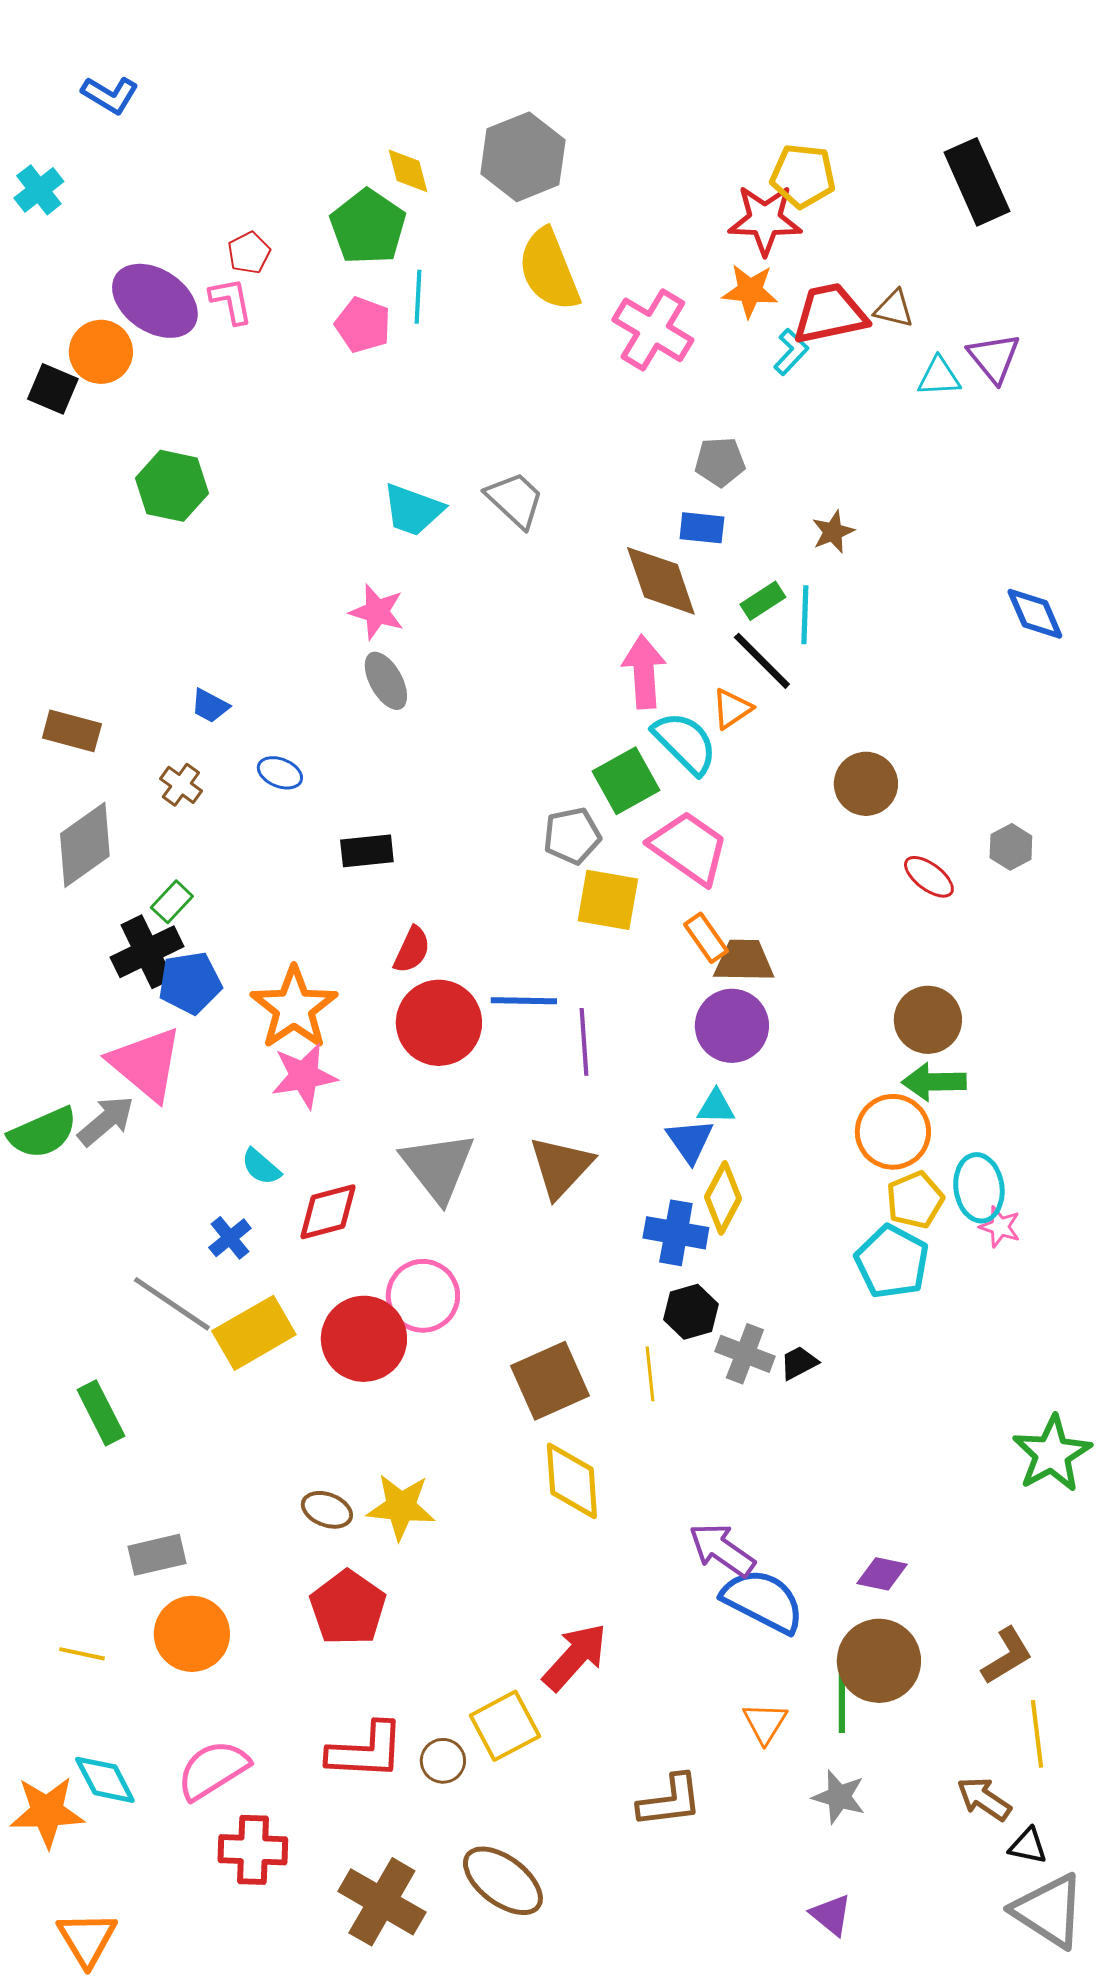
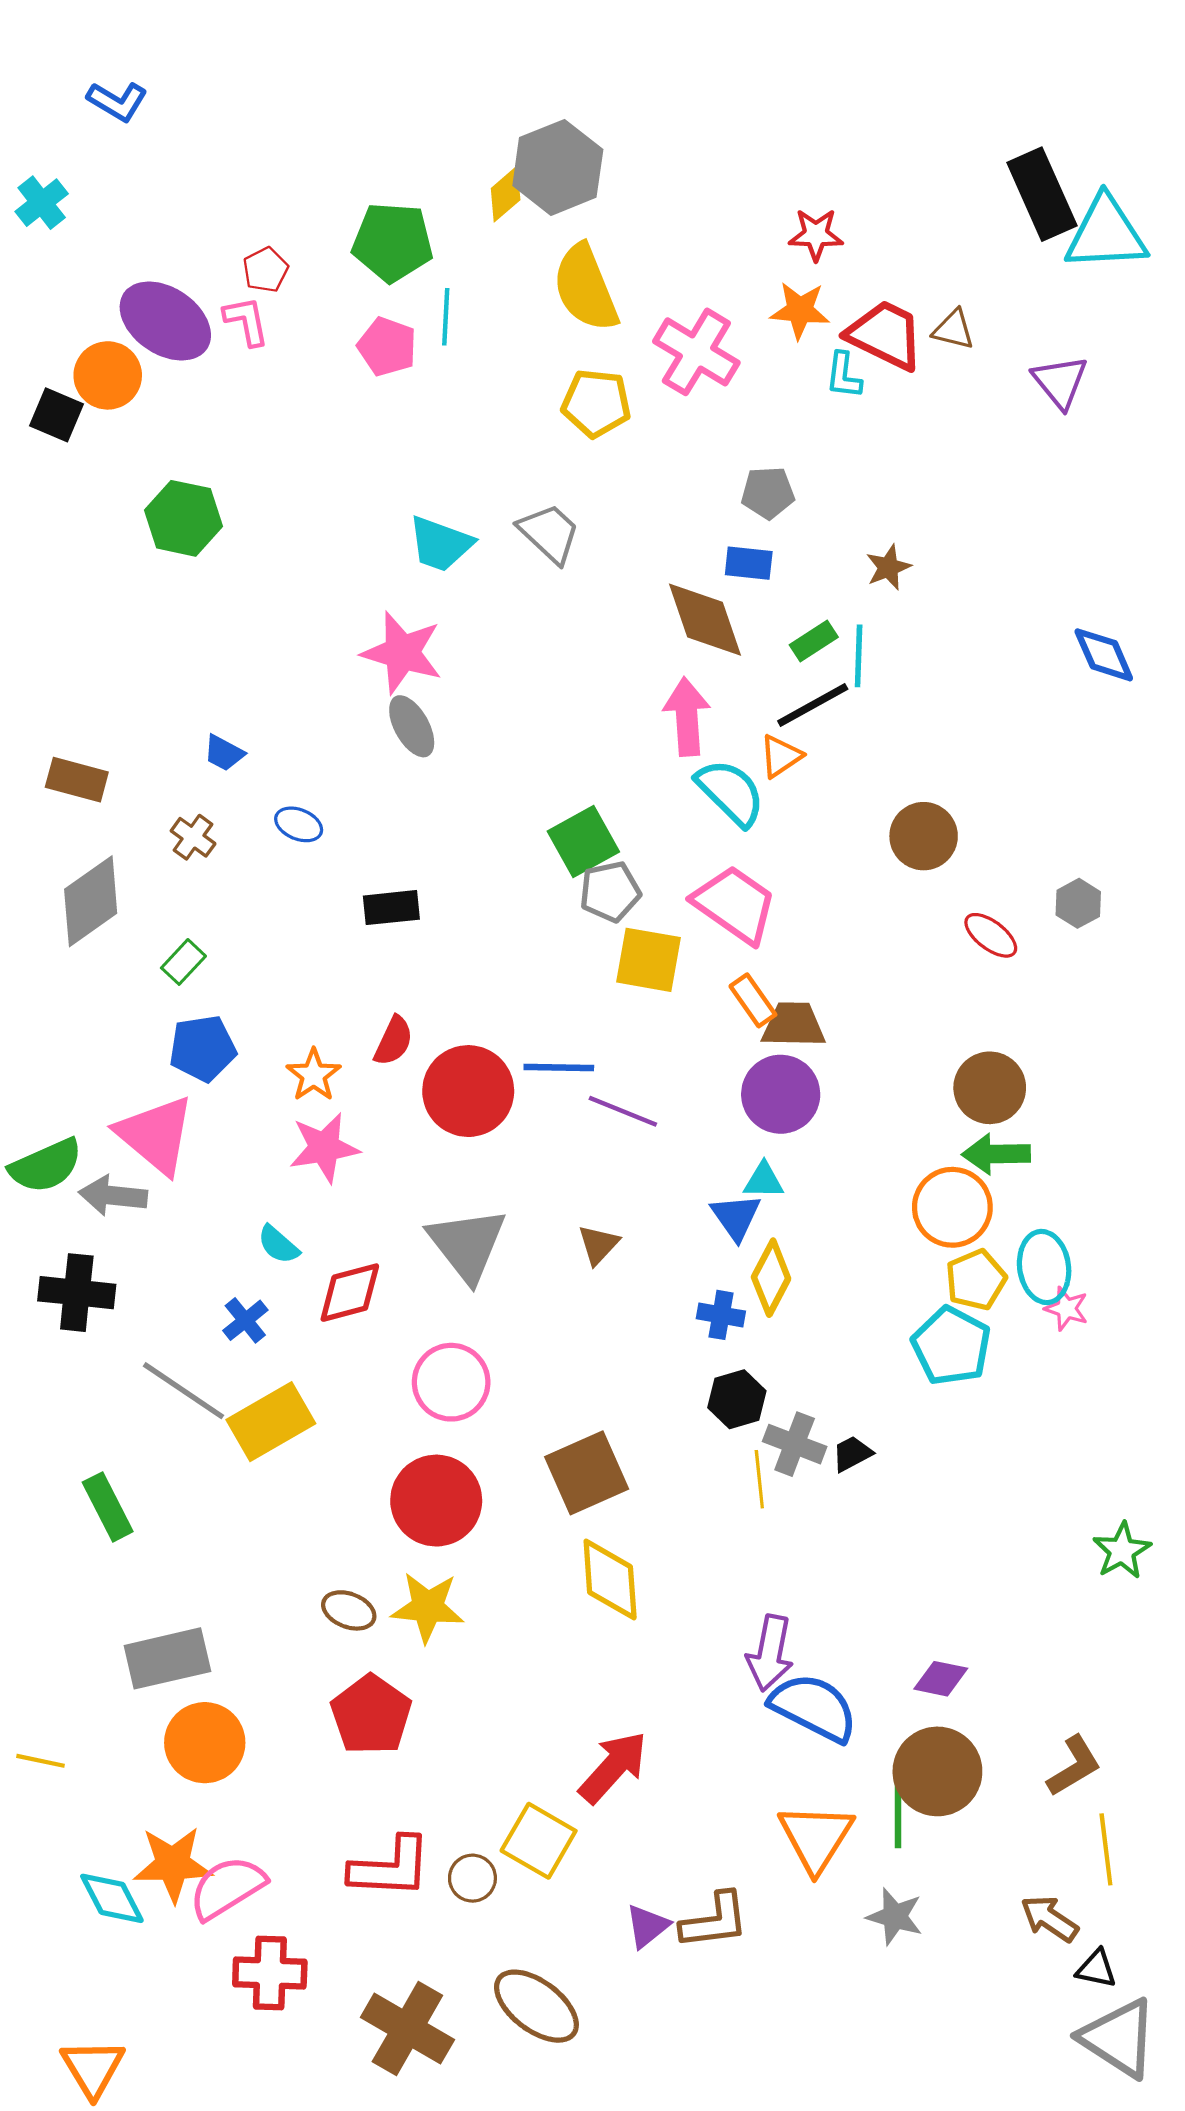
yellow diamond: (408, 171) -> (506, 194), moved, turned 64
yellow pentagon: (803, 176) -> (596, 403), moved
red star: (765, 220) -> (816, 235), size x0.7
green pentagon: (368, 227) -> (392, 242), turned -30
red trapezoid: (830, 314) -> (885, 335), turned 38
cyan L-shape: (791, 352) -> (844, 375), turned 144
cyan triangle: (939, 377) -> (1106, 234), moved, size x1.8
pink star: (377, 612) -> (402, 653), size x1.4
black line: (762, 661) -> (813, 705), turned -74
green square: (626, 781) -> (583, 841), moved
red semicircle: (412, 950) -> (394, 1041), moved
black cross: (147, 952) -> (77, 1293), moved, turned 32
orange star: (294, 1008) -> (314, 1075), size x0.6
purple line: (584, 1042) -> (623, 1111), turned -64
gray arrow: (106, 1121) -> (113, 1196), turned -134
green semicircle: (43, 1133) -> (46, 1166), moved
brown triangle: (561, 1167) -> (598, 1245), size x0.6
blue cross: (676, 1233) -> (721, 1315), size x0.7
red circle: (364, 1339) -> (436, 1501), moved
yellow line: (650, 1374) -> (759, 1479), moved
green star: (1052, 1454) -> (1122, 1551), size x0.7
purple arrow: (722, 1550) -> (770, 1653), turned -114
gray rectangle: (157, 1555) -> (167, 1658), size x1.4
yellow line: (82, 1654) -> (41, 1761), moved
orange triangle: (765, 1723) -> (816, 1838), size x1.6
yellow square: (505, 1726) -> (539, 1841), turned -32
orange star: (47, 1812) -> (173, 1864), moved
purple triangle: (831, 1915) -> (647, 1926), moved, turned 42

